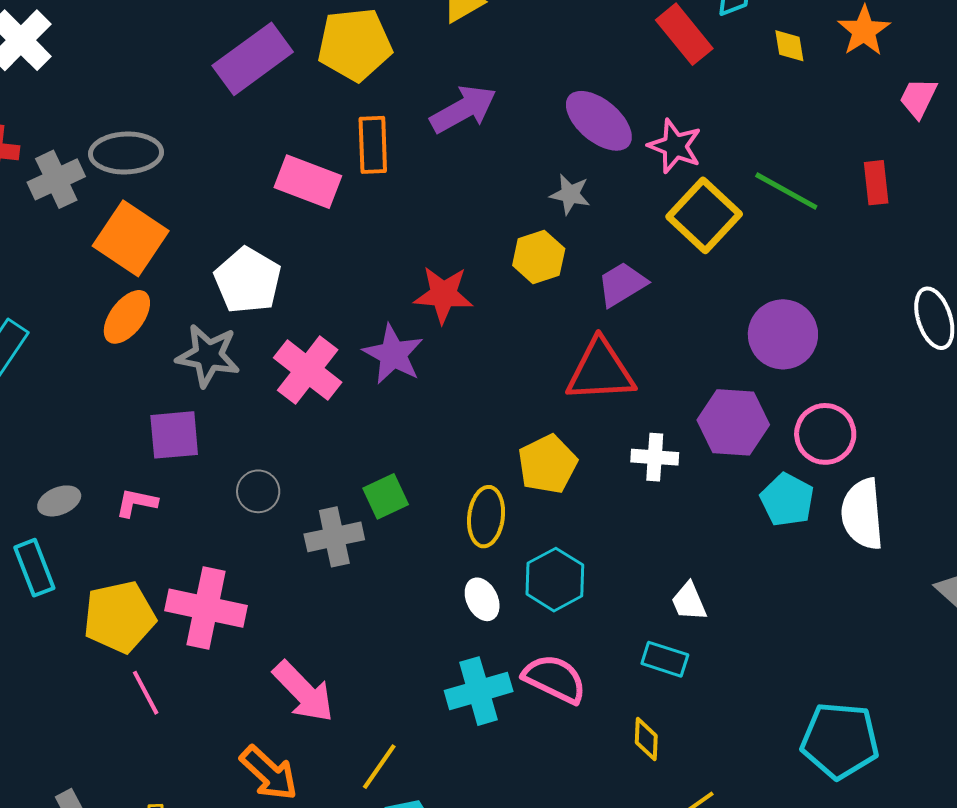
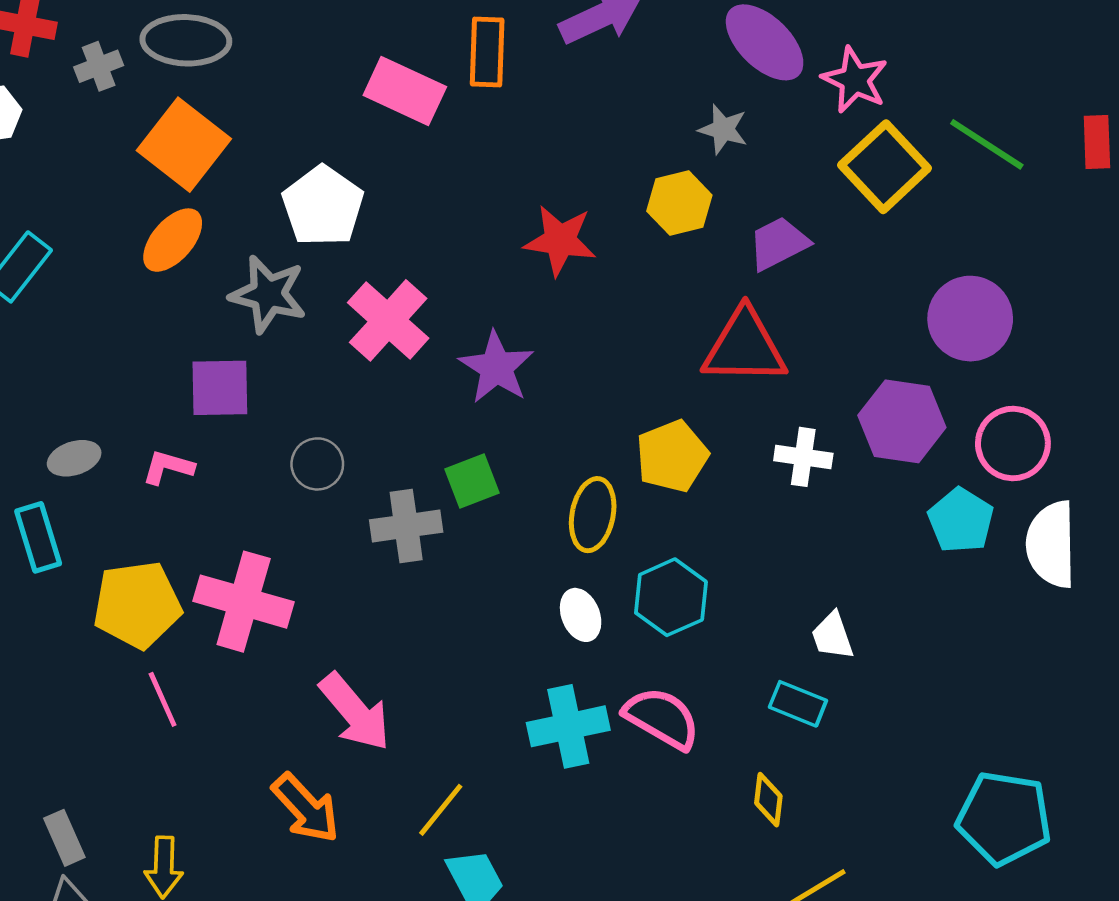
gray cross: (56, 179) -> (99, 66), size x0.7
purple star: (393, 354) -> (496, 367), moved

